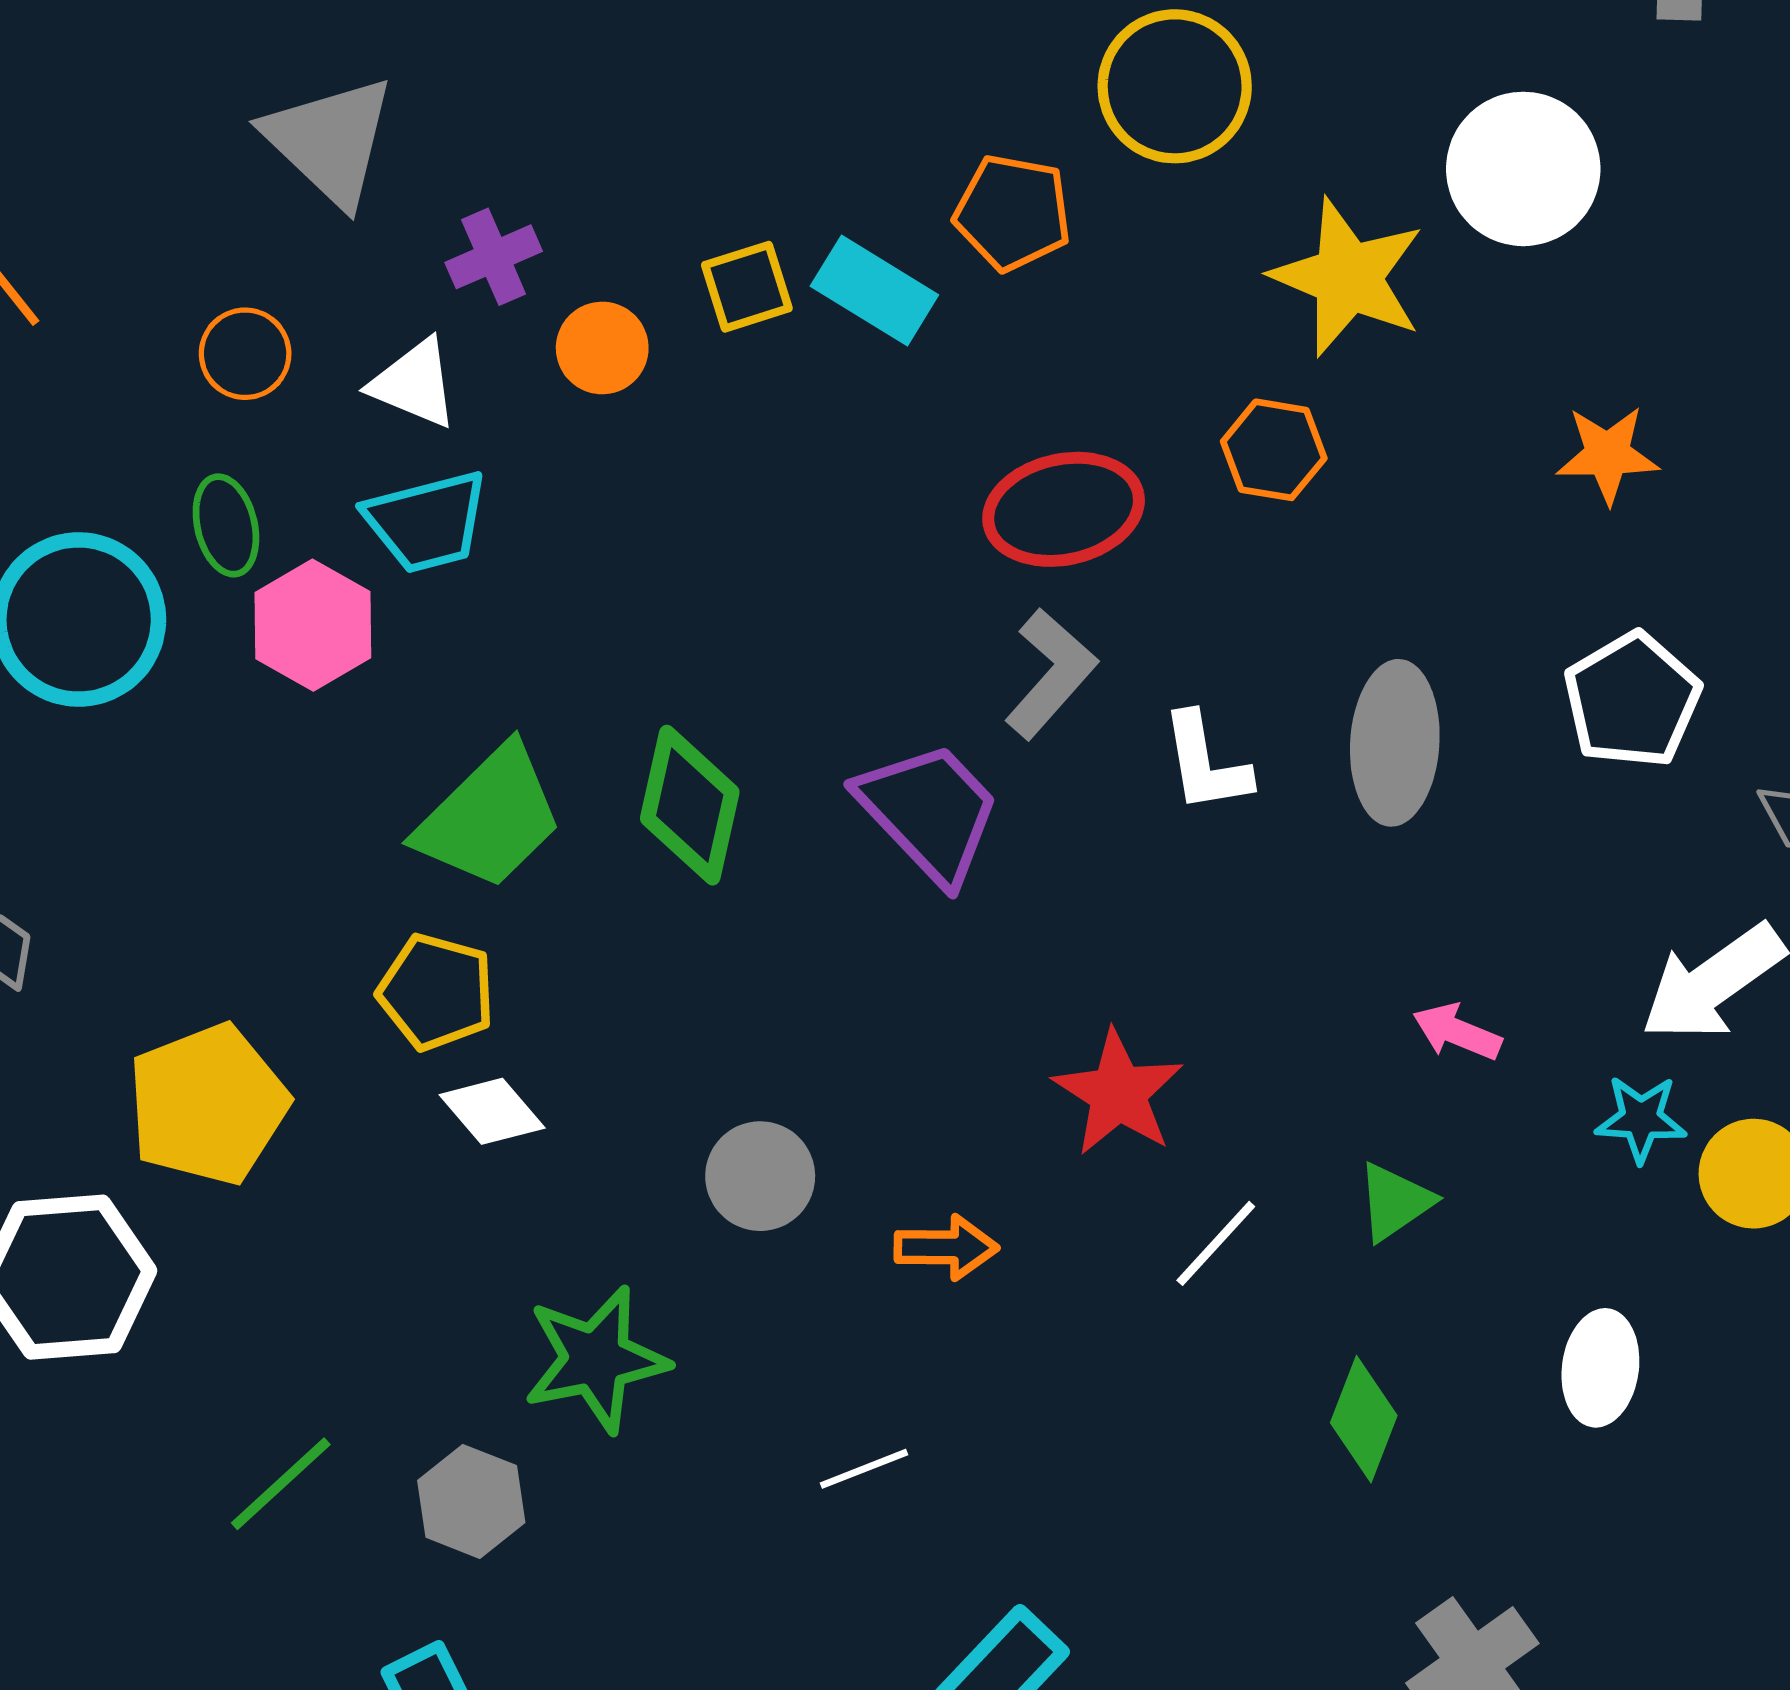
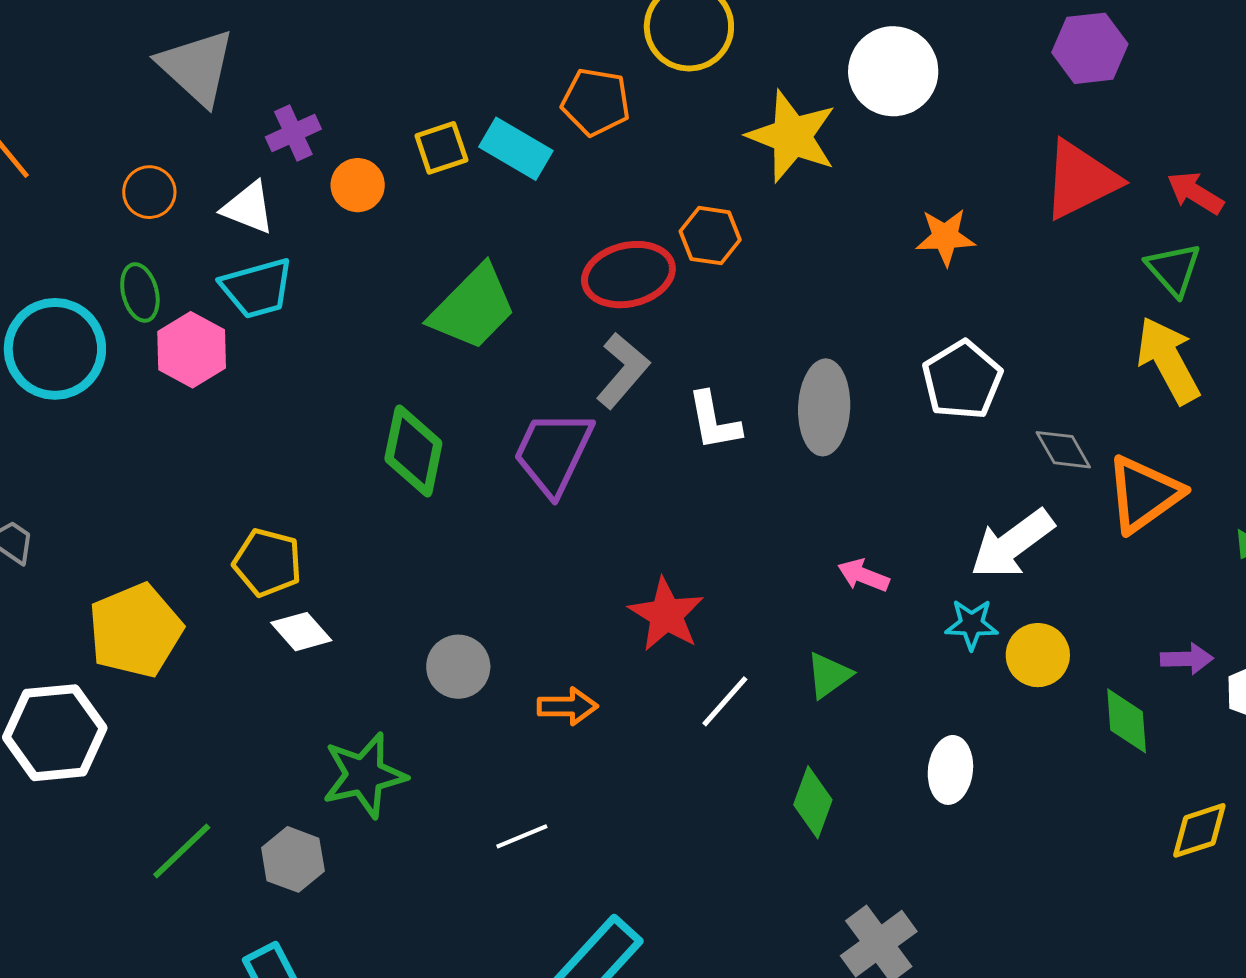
orange hexagon: (1274, 450) -> (710, 236), moved
purple trapezoid: (929, 812) -> (553, 453), turned -110
green trapezoid: (490, 818) -> (473, 308), moved

